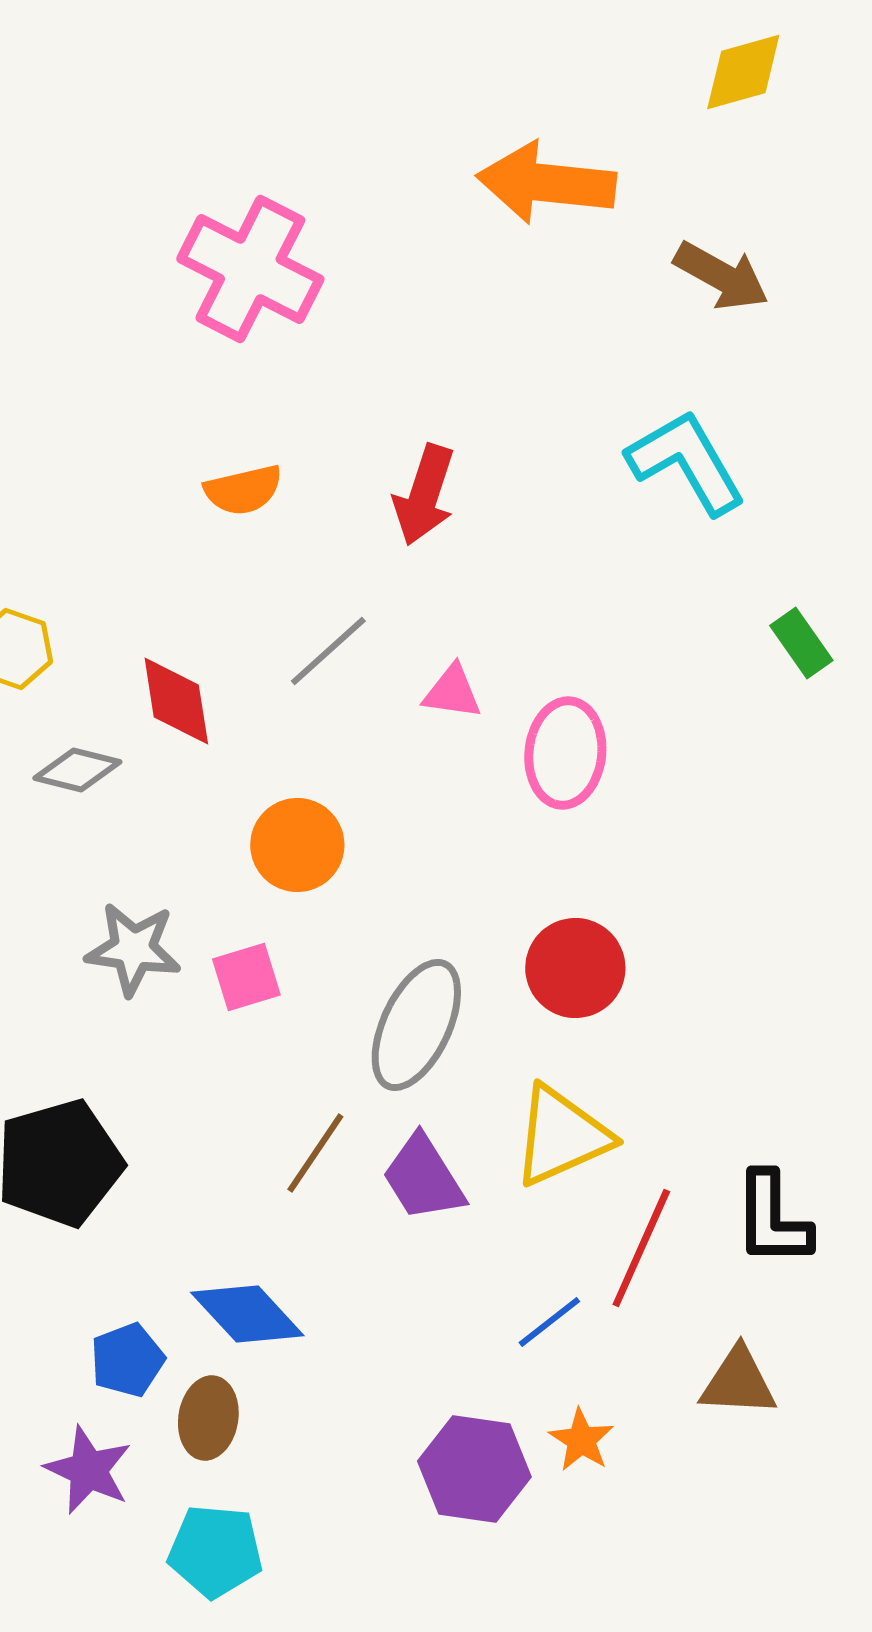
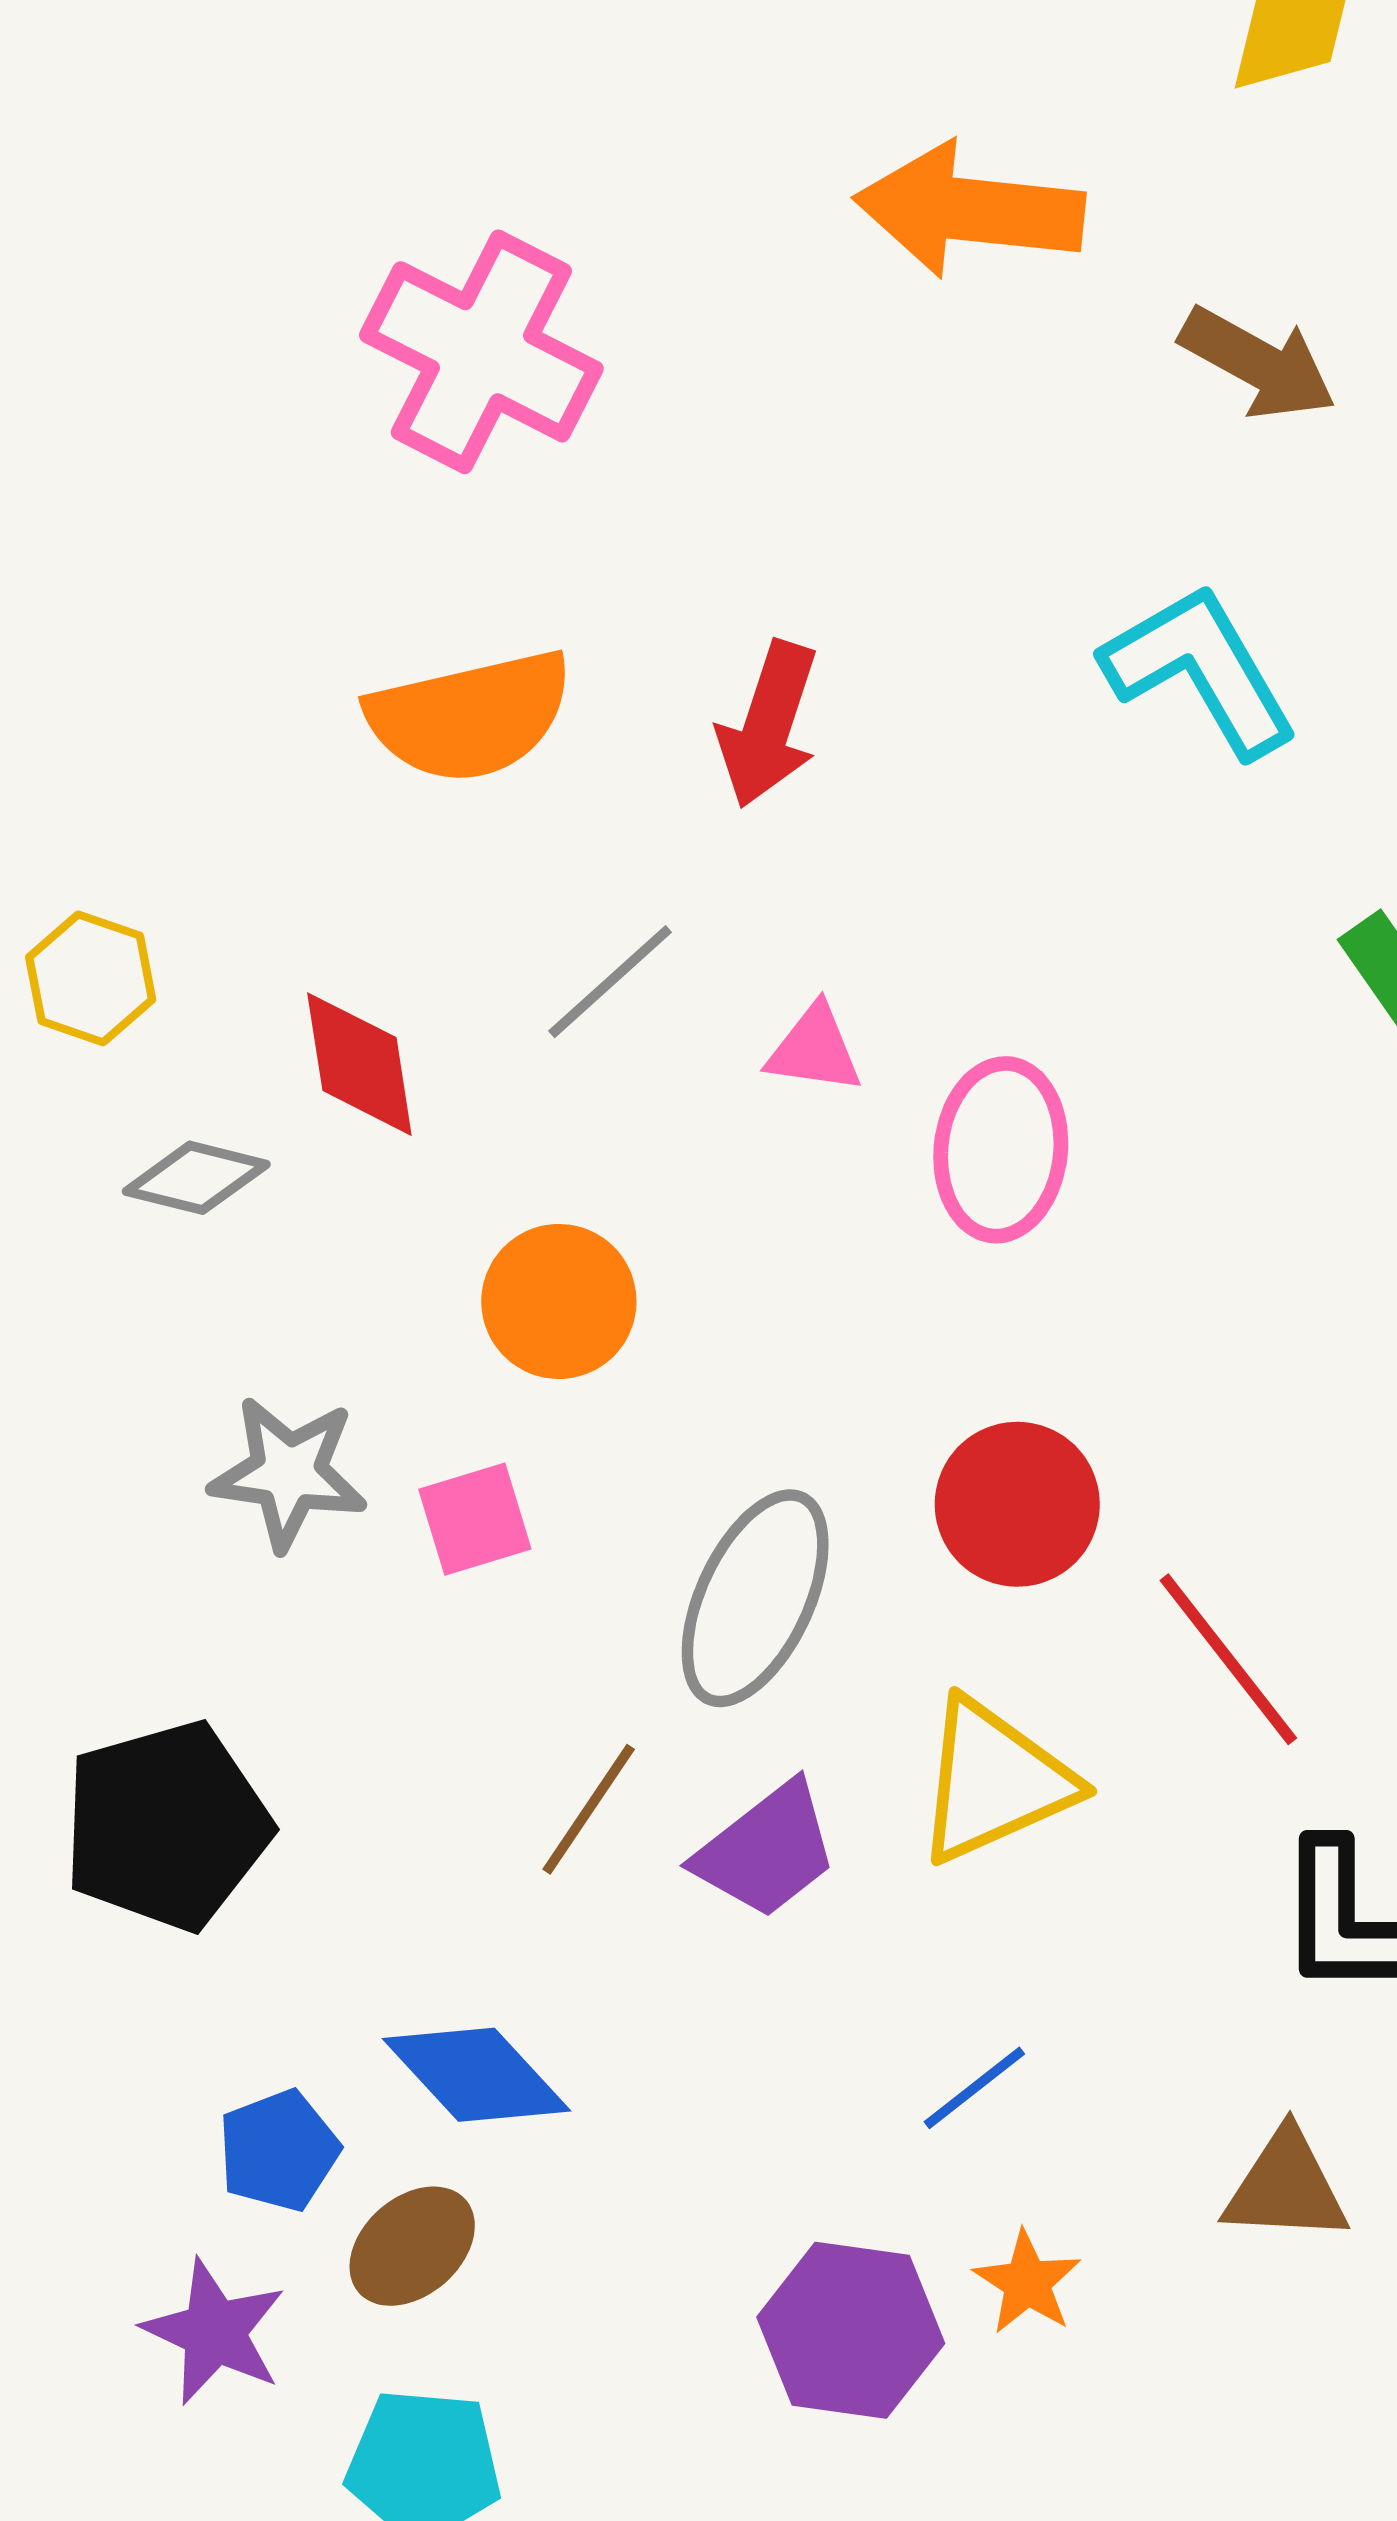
orange semicircle: (243, 490) -> (470, 716), size x1.6
purple trapezoid: (423, 1178) -> (767, 1850), turned -96
red line: (641, 1248) -> (1228, 1659), moved, turned -62
brown ellipse: (208, 1418) -> (412, 2246), turned 40

